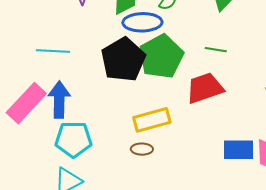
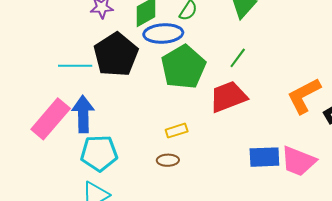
green line: (216, 50) -> (238, 58), turned -60
black pentagon: (123, 60) -> (116, 55), moved
yellow rectangle: (152, 120) -> (177, 131), size x0.6

